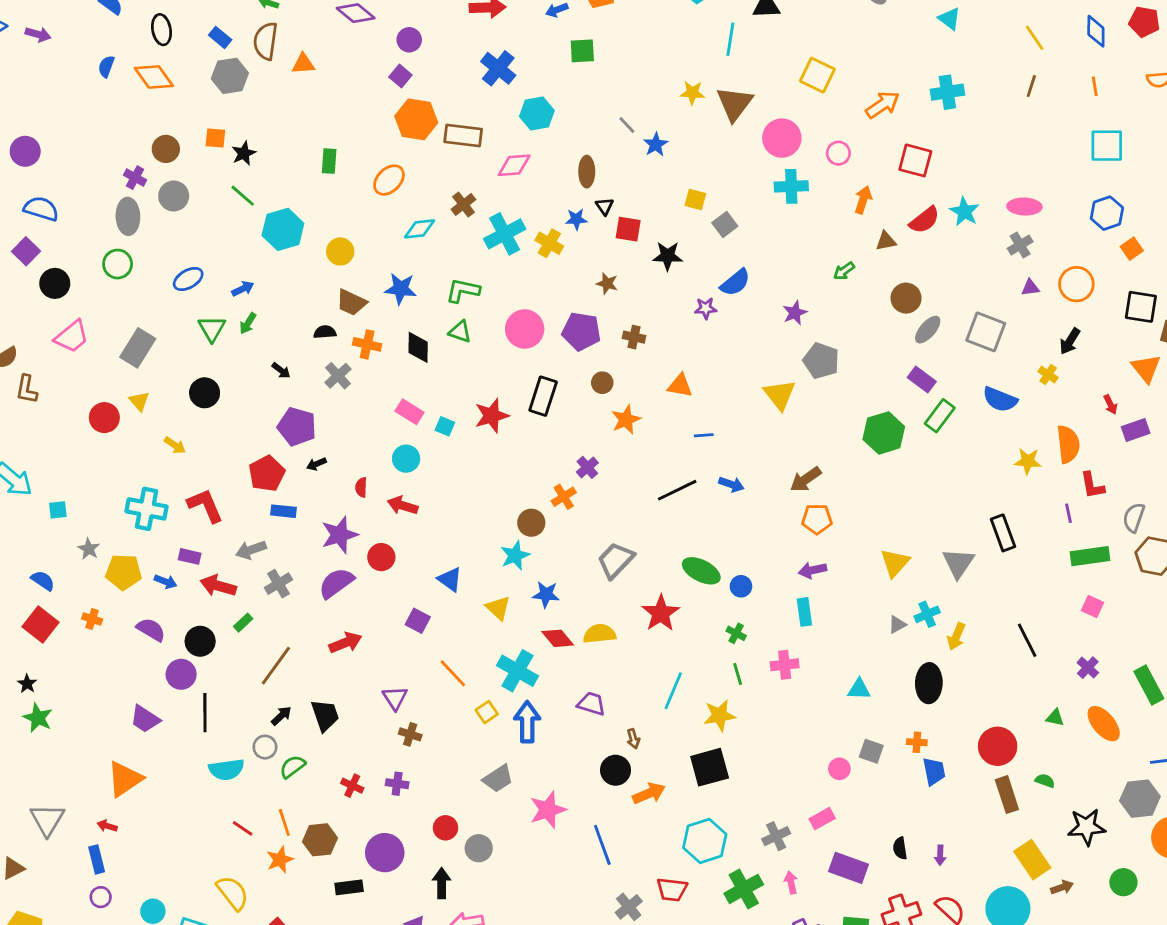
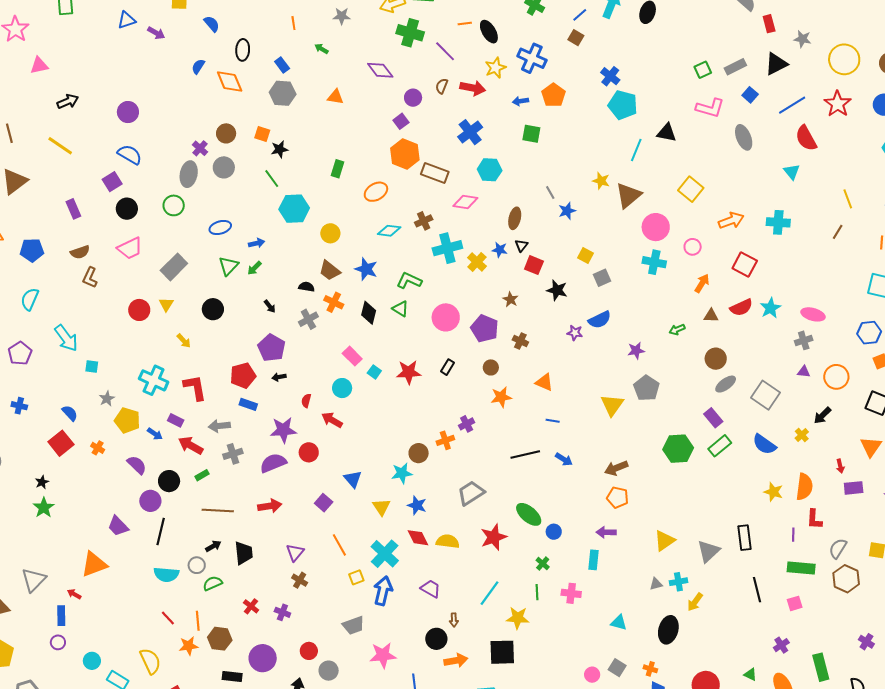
brown semicircle: (266, 41) -> (442, 86), moved, size x0.6
black rectangle: (543, 396) -> (448, 367), size x0.6
pink square: (1093, 606) -> (795, 603), turned 35
black line: (1027, 640) -> (757, 590), moved
brown line: (276, 666) -> (218, 510), turned 44

